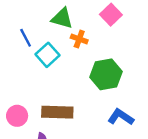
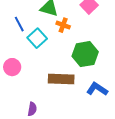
brown rectangle: (57, 112) -> (61, 79), moved
pink circle: (17, 116) -> (12, 67), moved

